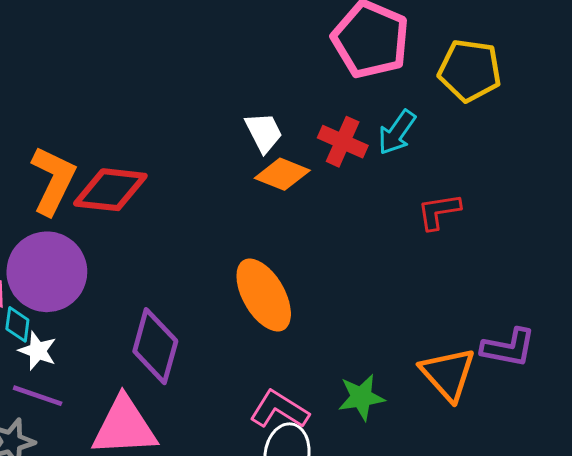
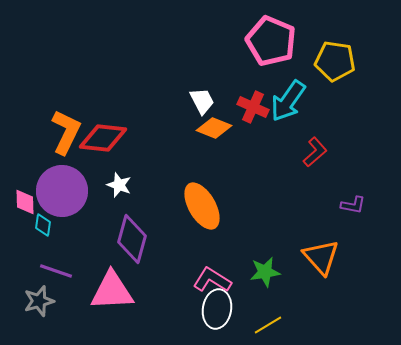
cyan arrow: (397, 132) -> (288, 101), size x1.4
red L-shape: (439, 211) -> (315, 152), turned 148
purple L-shape: (508, 348) -> (353, 205), moved, size x0.7
white star: (38, 351) -> (119, 185), moved

